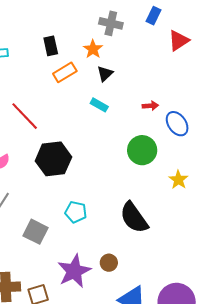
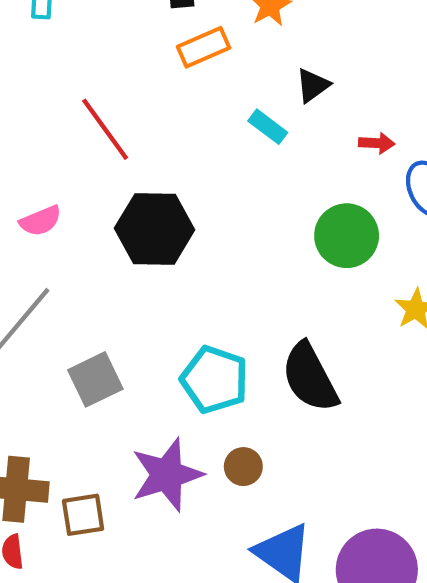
black triangle: (105, 74) -> (313, 85), moved
cyan pentagon: (76, 212) -> (214, 380), moved, size x1.4
gray square: (35, 232) -> (95, 379), turned 30

